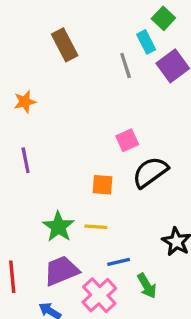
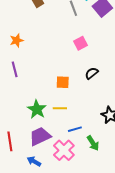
orange star: (25, 102) -> (17, 40), moved
pink square: (127, 140) -> (81, 43), moved
black semicircle: (150, 172) -> (92, 73), size x0.6

